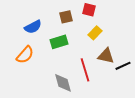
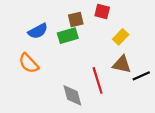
yellow rectangle: (95, 33) -> (121, 37), moved
green rectangle: (59, 42) -> (68, 36), moved
orange semicircle: (25, 55) -> (29, 63), turned 96

